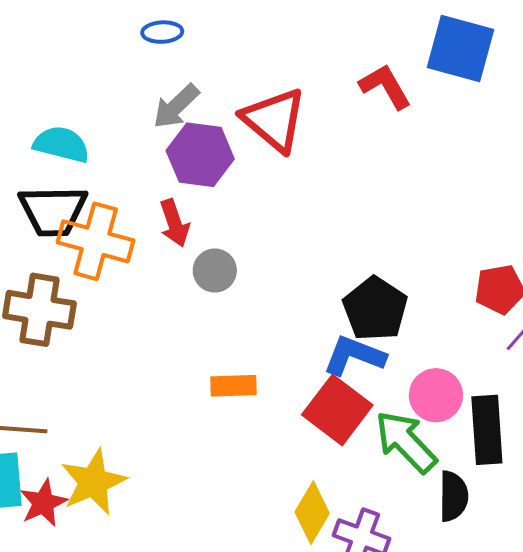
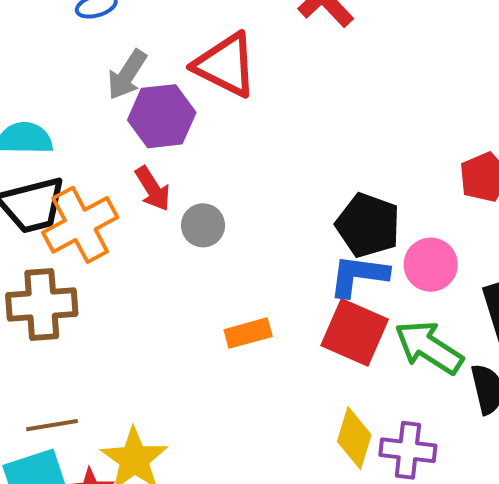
orange cross: (96, 241) -> (80, 225), turned -30
pink circle: (436, 395) -> (431, 265), moved

